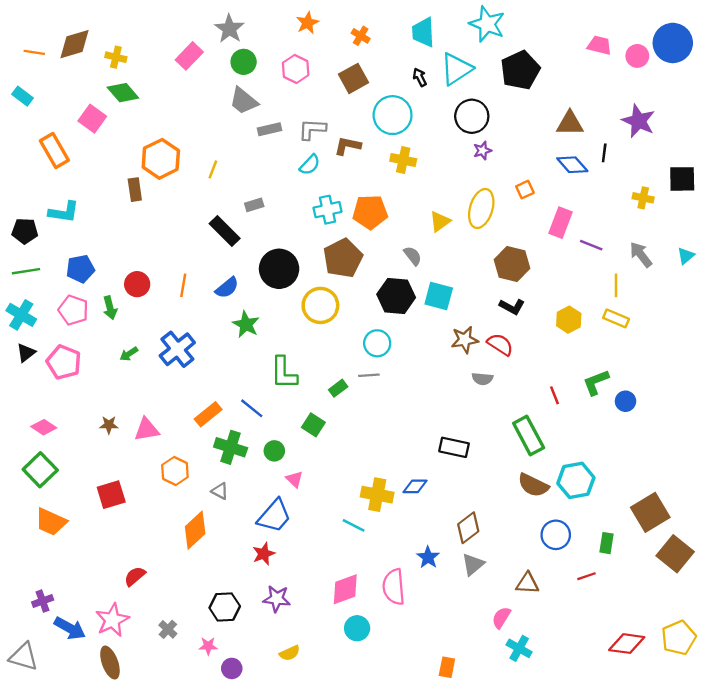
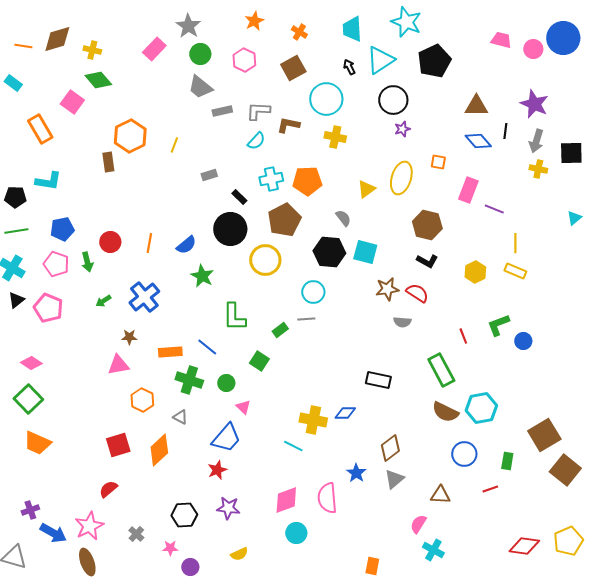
orange square: (525, 190) -> (438, 162), turned 35
black rectangle: (225, 231) -> (239, 197), moved, size x0.6
gray arrow: (641, 255) -> (536, 141), moved, turned -125
orange rectangle: (208, 414) -> (170, 352), turned 35
brown star: (109, 425) -> (129, 337), moved
red square: (111, 495) -> (118, 445), moved

